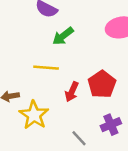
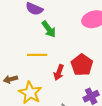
green arrow: (63, 36) -> (49, 29), turned -84

